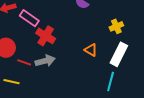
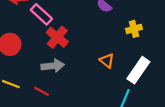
yellow cross: (116, 26) -> (134, 29), moved
red line: (24, 62) -> (42, 91), moved

